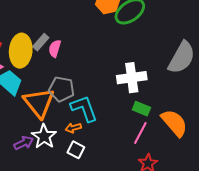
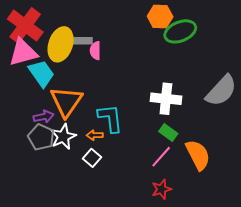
gray rectangle: (41, 42) -> (83, 41), turned 36
pink semicircle: (55, 49) -> (95, 51), turned -30
gray pentagon: (62, 89) -> (41, 137), moved
purple arrow: (24, 143) -> (44, 117), moved

